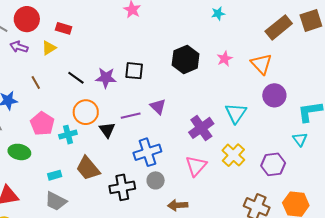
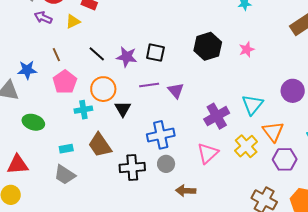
orange triangle: (261, 64) -> (273, 132), moved
purple line: (131, 116) -> (149, 85), moved
pink pentagon: (42, 124) -> (65, 82), moved

